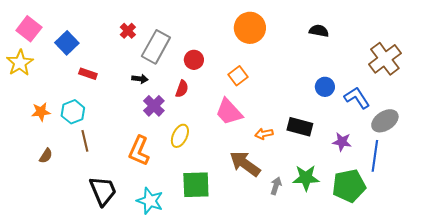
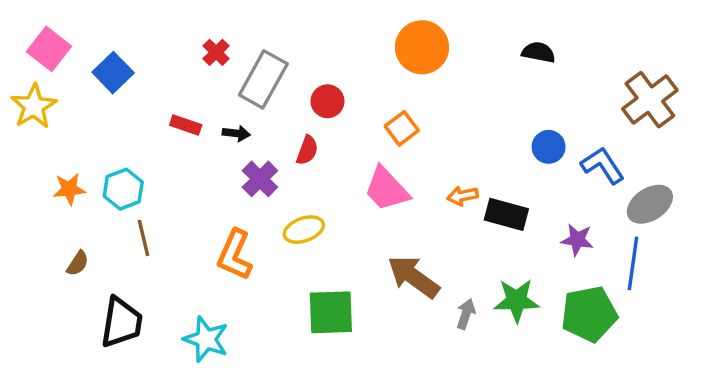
red rectangle: (88, 74) -> (186, 125), moved
orange arrow: (264, 134) -> (463, 196), moved
yellow ellipse: (180, 136) -> (304, 230), turned 45
black trapezoid: (103, 191) -> (122, 322), moved, turned 32
cyan star: (150, 201) -> (206, 339), moved

